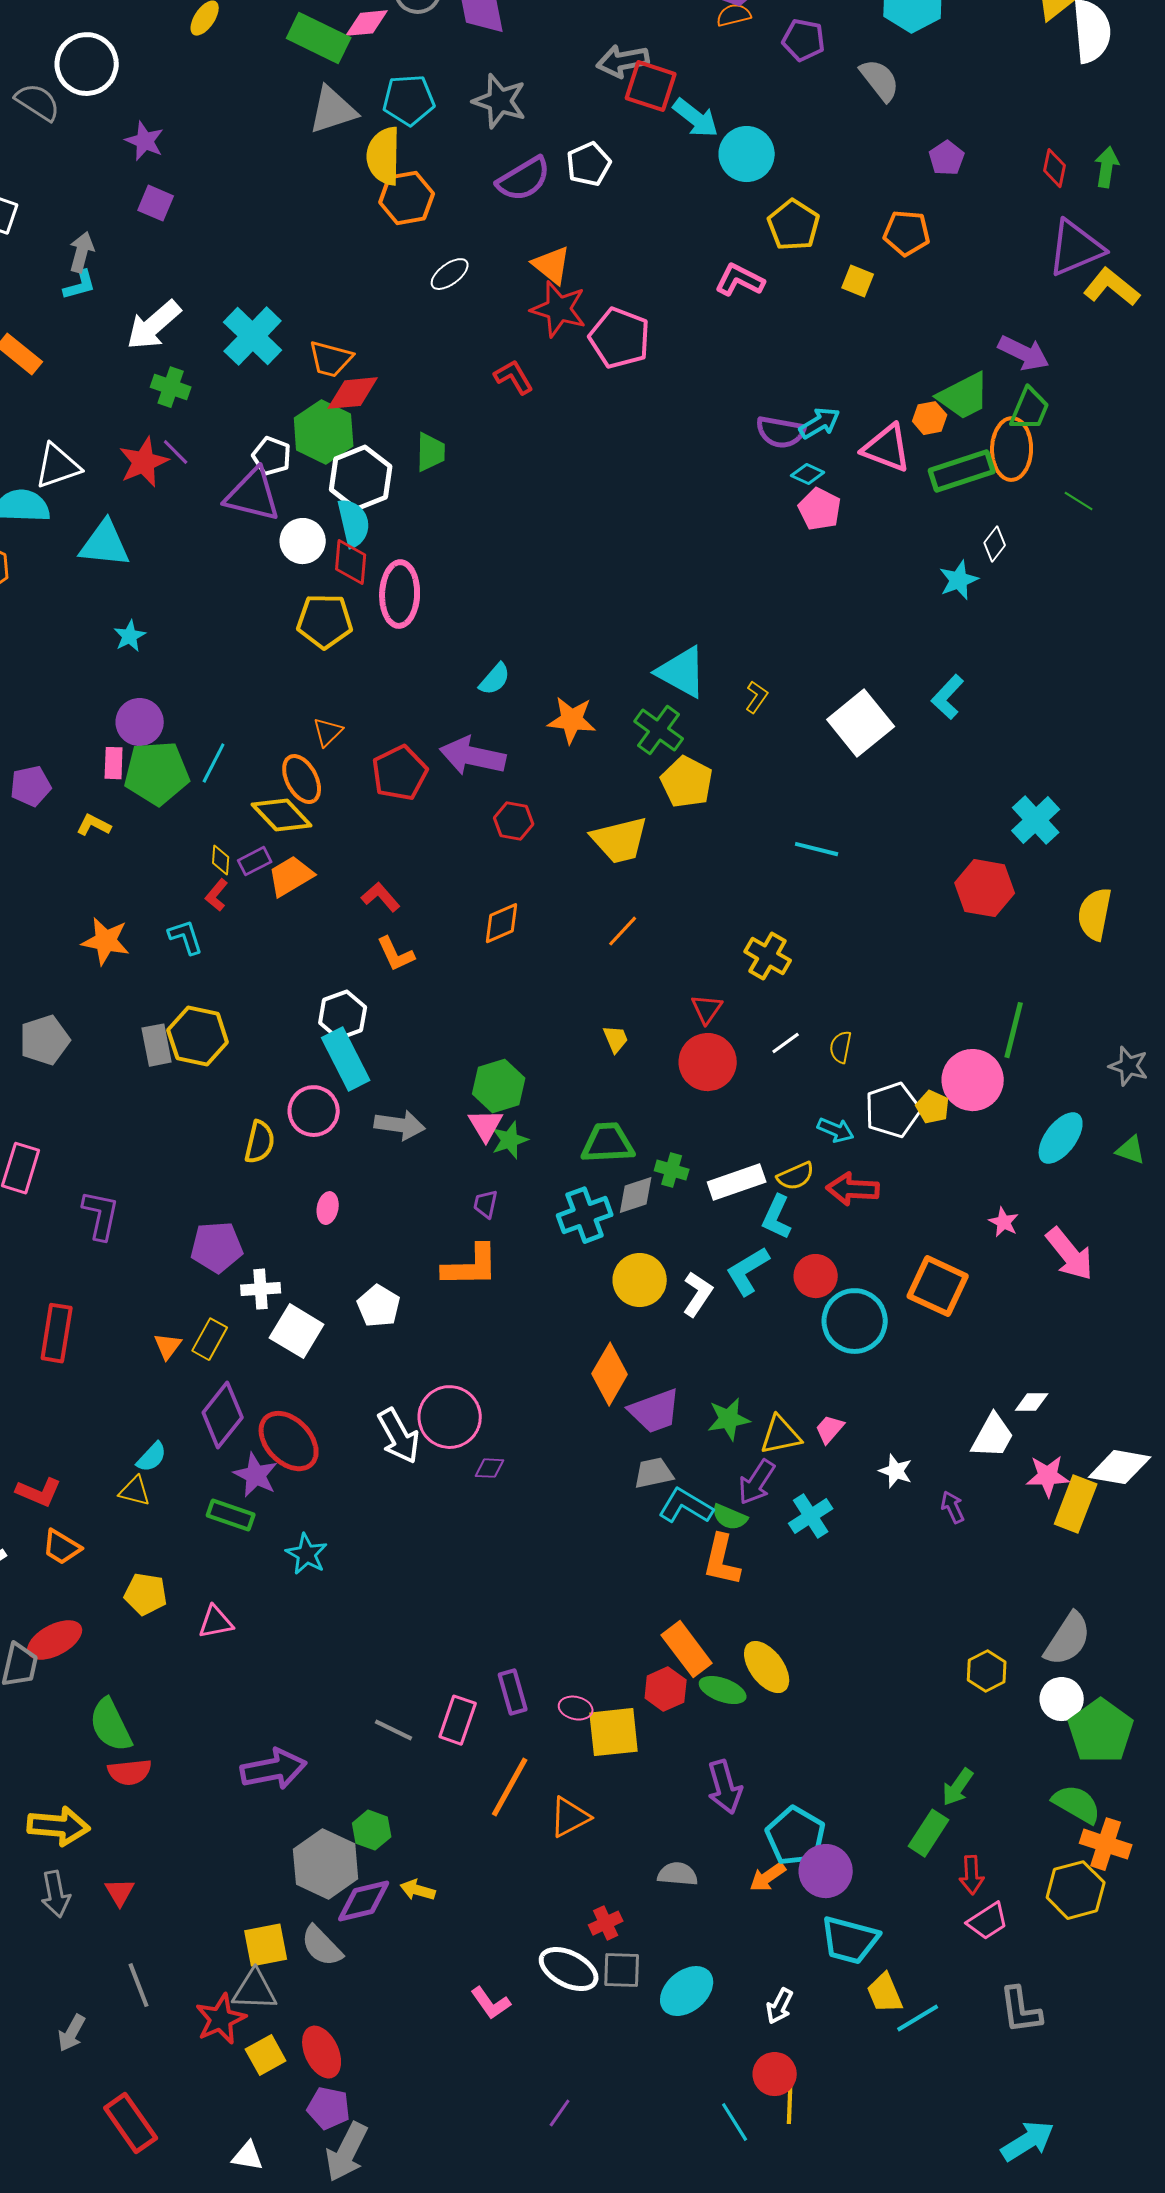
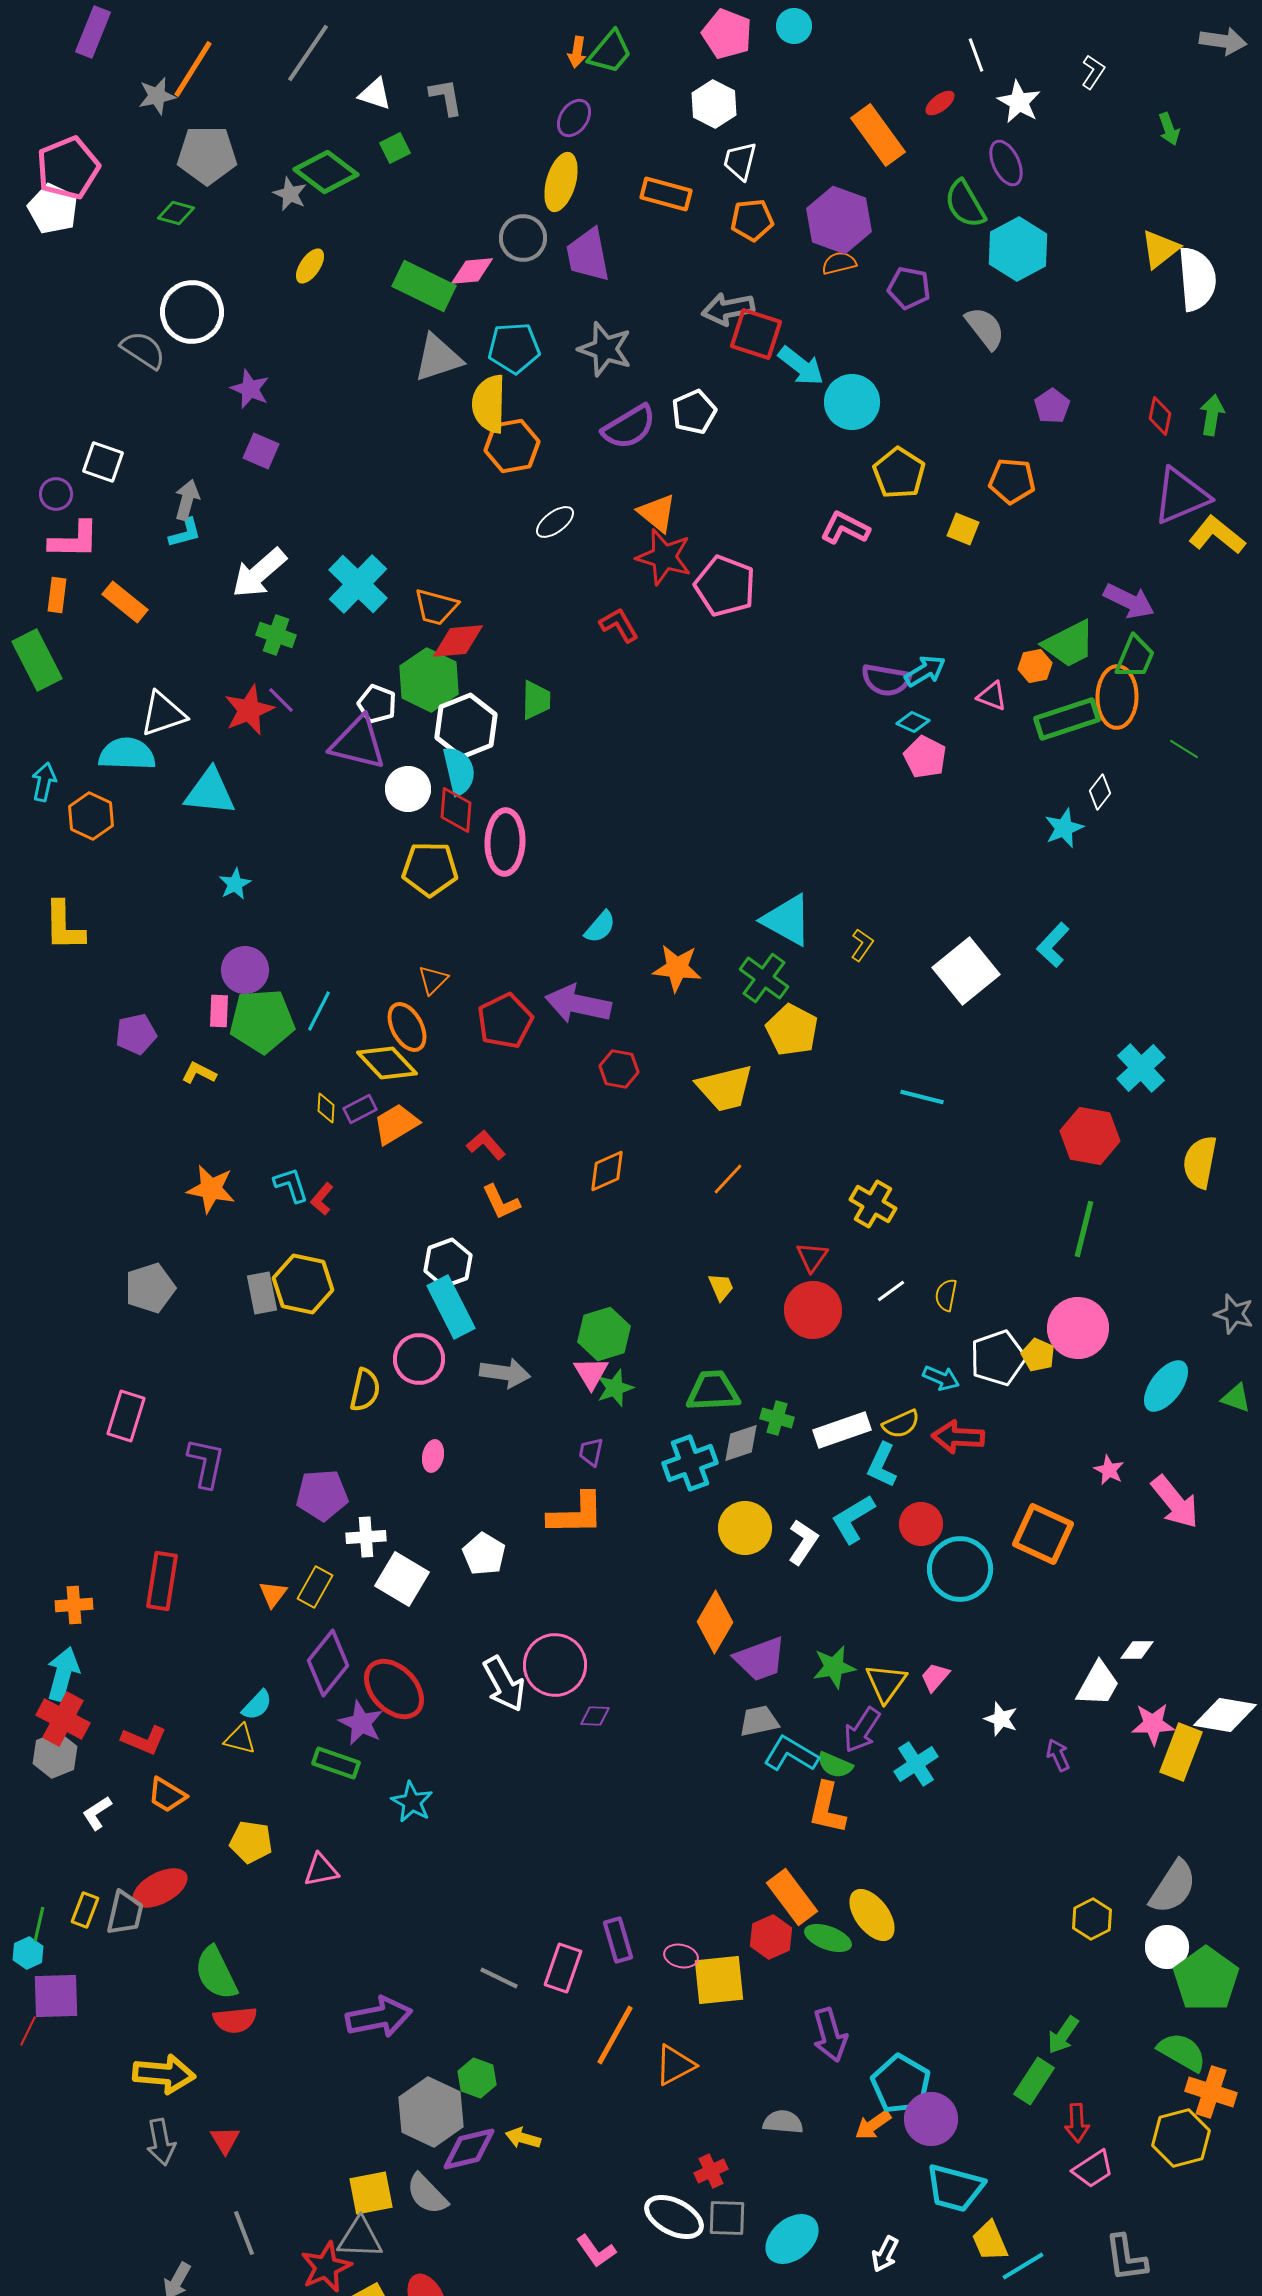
pink triangle: (887, 448) -> (992, 696), size x0.6
red L-shape: (217, 895) -> (322, 1199), moved
green line: (1014, 1030) -> (1084, 1229), moved
yellow triangle: (781, 1435) -> (886, 1683), turned -42

